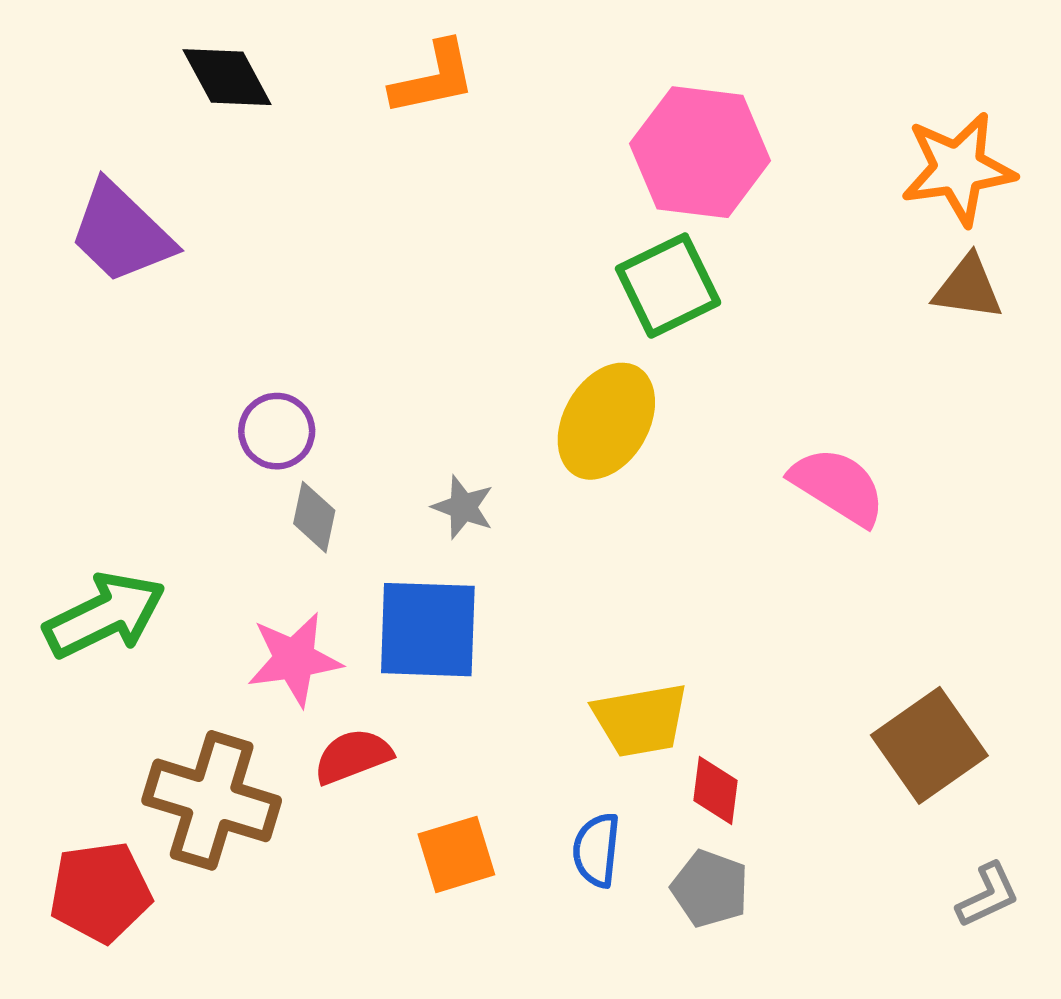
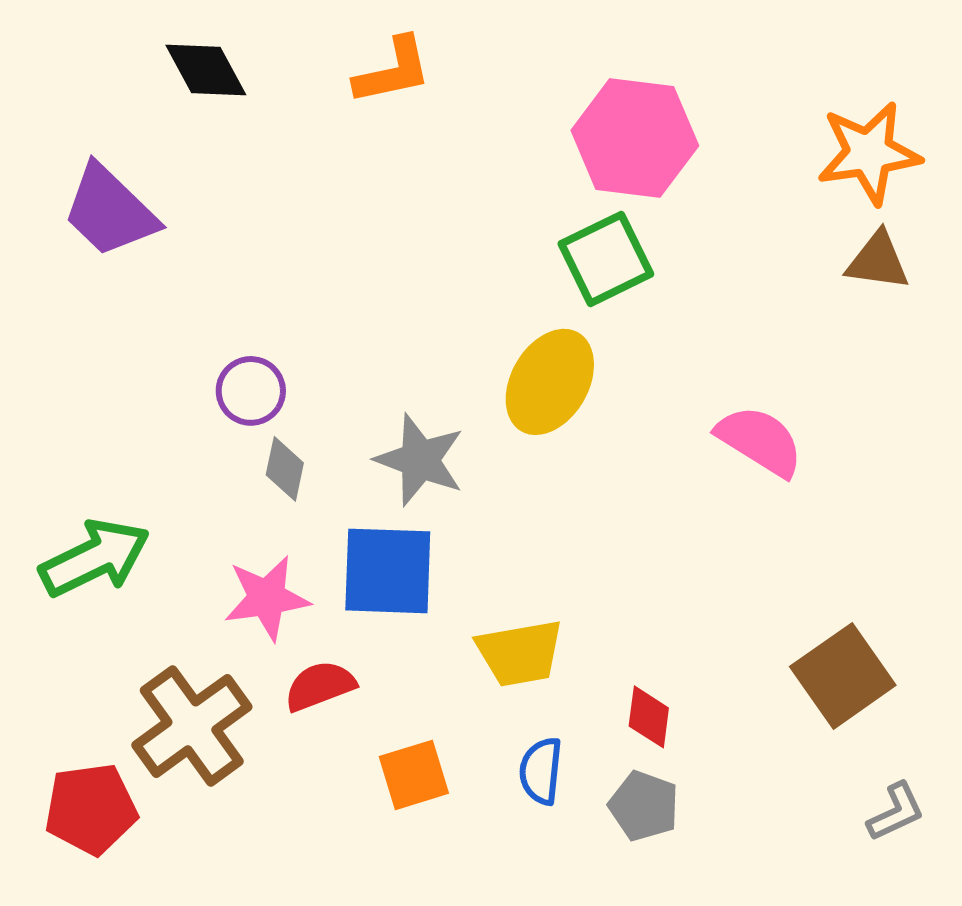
gray star: (463, 507) -> (420, 460), size x1.6
yellow trapezoid: (641, 720) -> (520, 653), moved
brown cross: (212, 800) -> (192, 726), turned 37

